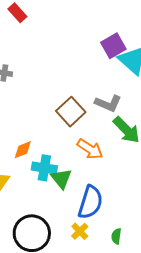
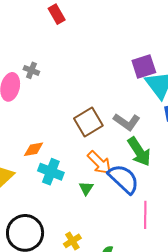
green triangle: (61, 179) -> (86, 188), moved, size x0.7
blue semicircle: (90, 202) -> (124, 179), moved, turned -76

